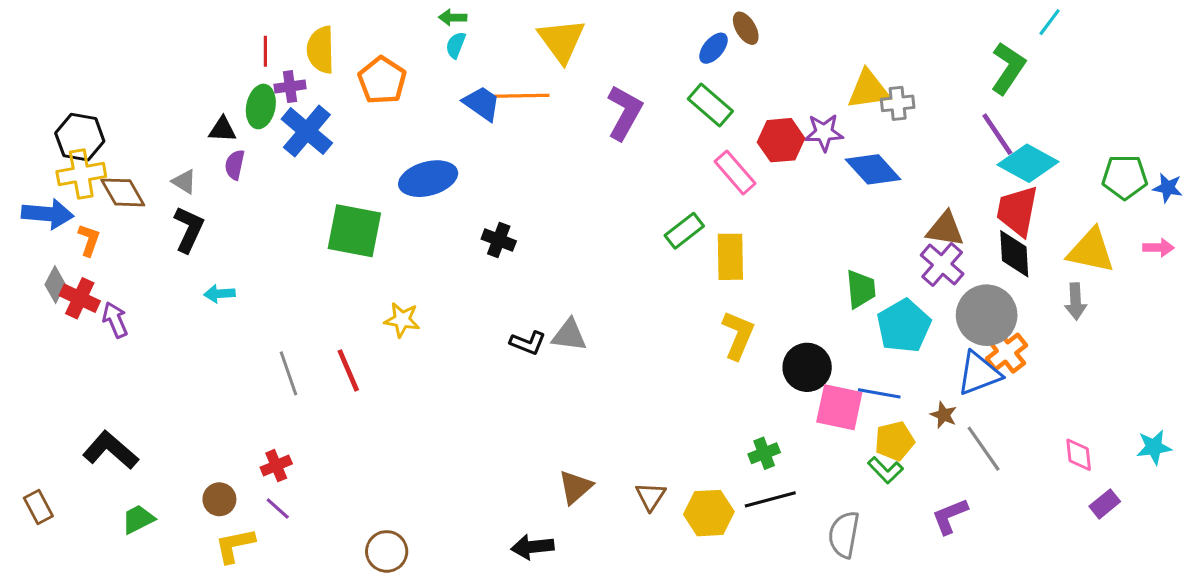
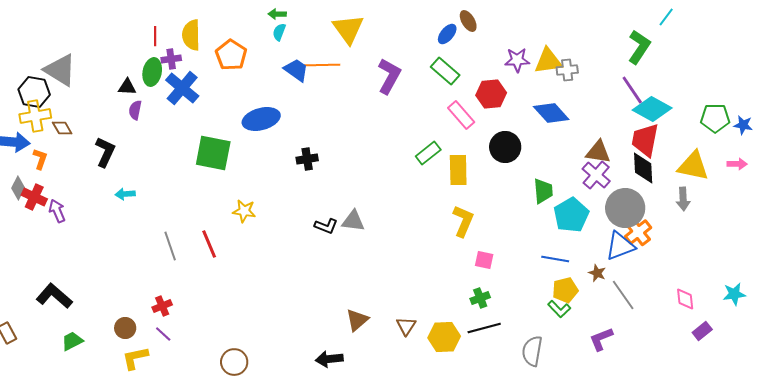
purple star: (824, 133) -> (517, 60), moved
gray triangle: (184, 182) -> (60, 70), moved, size x2.0
brown diamond: (123, 192) -> (62, 128), size x0.7
black cross: (499, 240) -> (307, 159), turned -30
black circle: (807, 367) -> (505, 147), moved
pink square: (839, 407) -> (484, 260), moved, size x0.6

